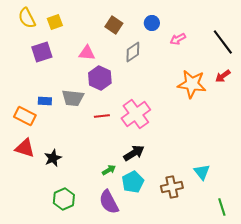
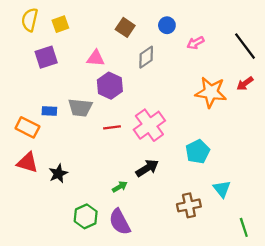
yellow semicircle: (27, 18) -> (30, 20), turned 40
cyan pentagon: (133, 182) -> (198, 152), moved
green hexagon: (64, 199) -> (86, 216), moved

